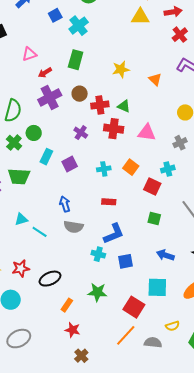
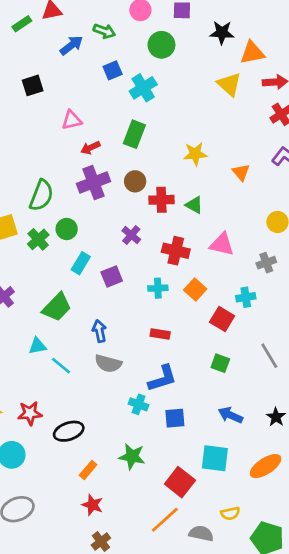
yellow triangle: (140, 17) -> (229, 84), turned 36
red cross: (114, 129) -> (176, 251), moved
green trapezoid: (19, 176) -> (57, 307), moved, turned -55

